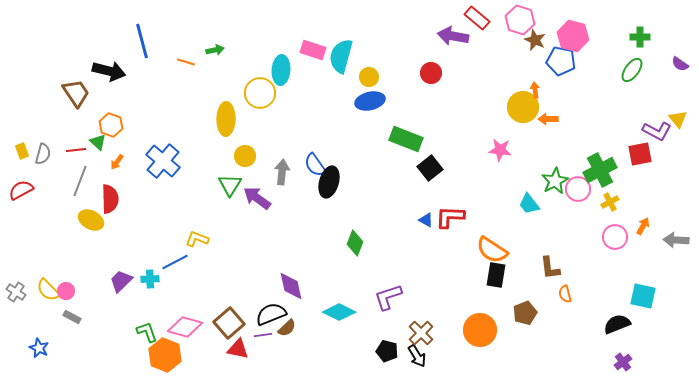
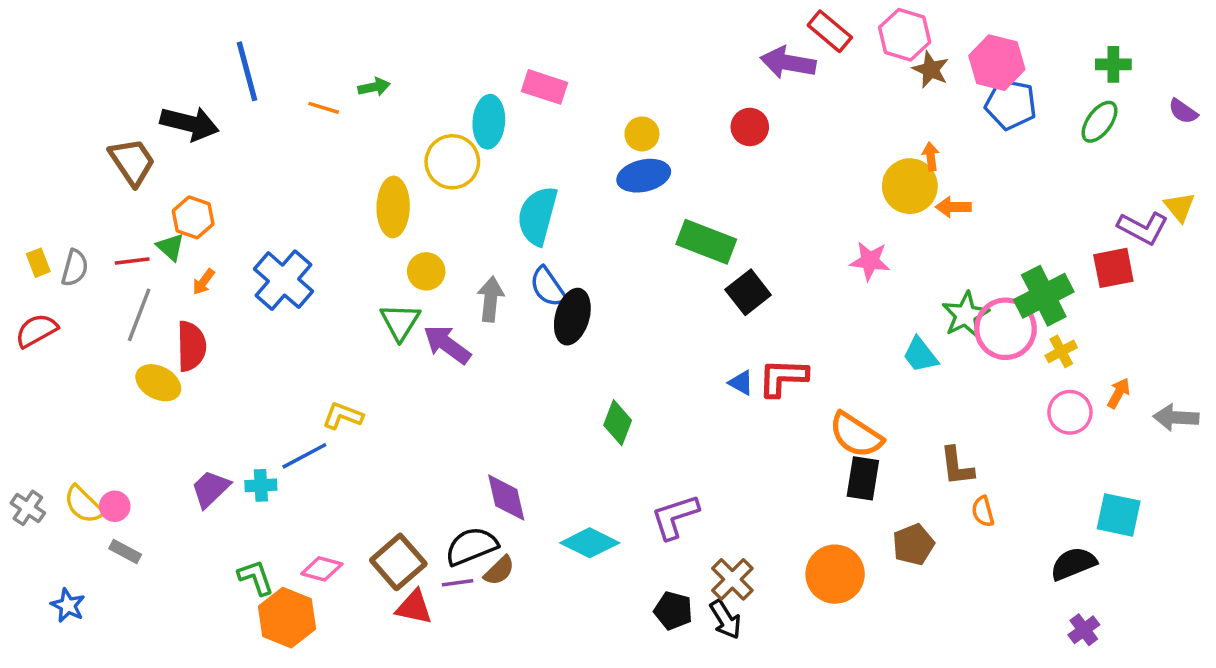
cyan semicircle: (341, 56) -> (538, 216), moved
blue pentagon: (561, 61) -> (1011, 104), moved
pink circle: (578, 189) -> (1006, 329), size x1.4
pink diamond: (185, 327) -> (322, 569), size x0.7

